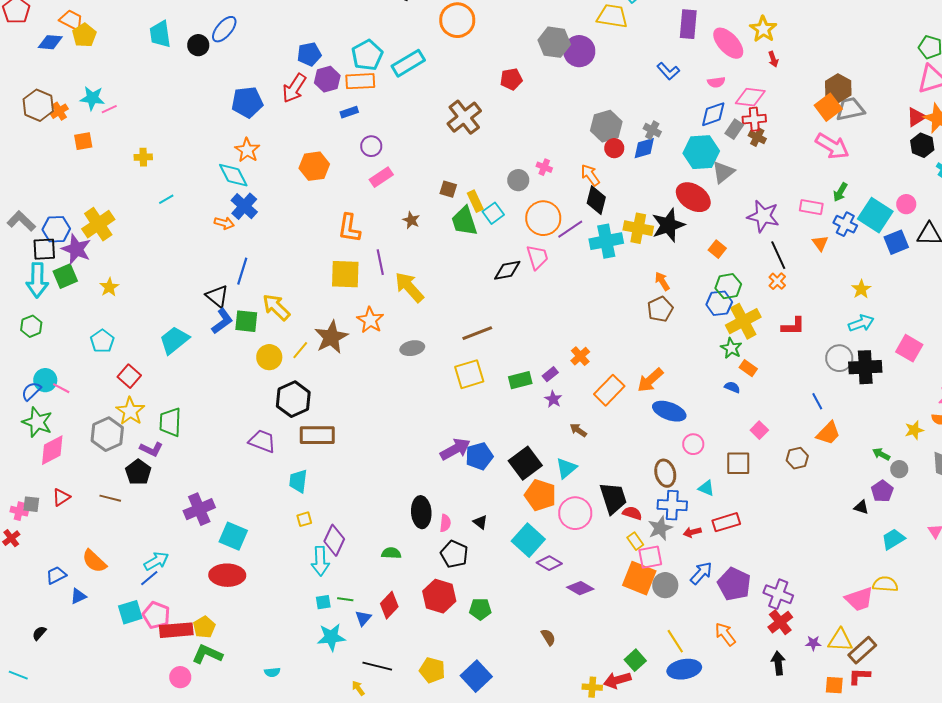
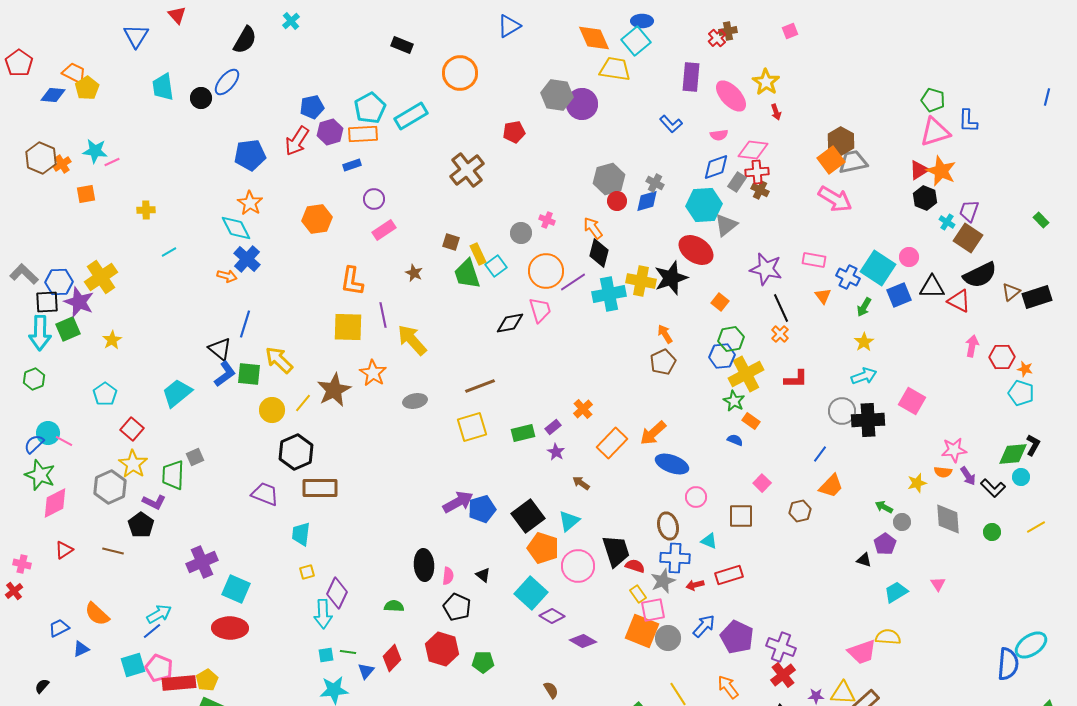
green arrow: (840, 192) -> (864, 307), moved
blue line: (817, 401) -> (820, 454), turned 66
gray square: (31, 504) -> (195, 457), moved, turned -30

